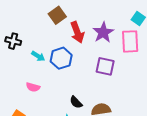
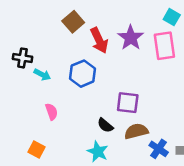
cyan arrow: (38, 56) -> (42, 75), moved
purple square: (105, 66) -> (128, 103), moved
pink semicircle: (33, 87) -> (52, 112), turned -120

